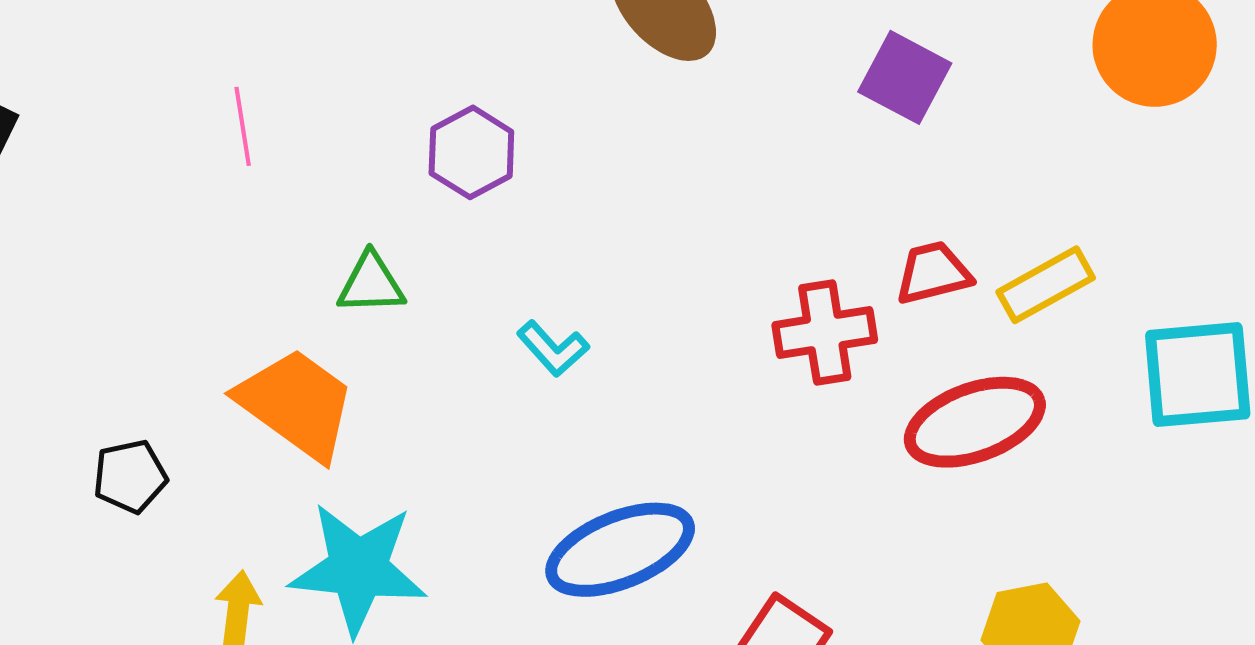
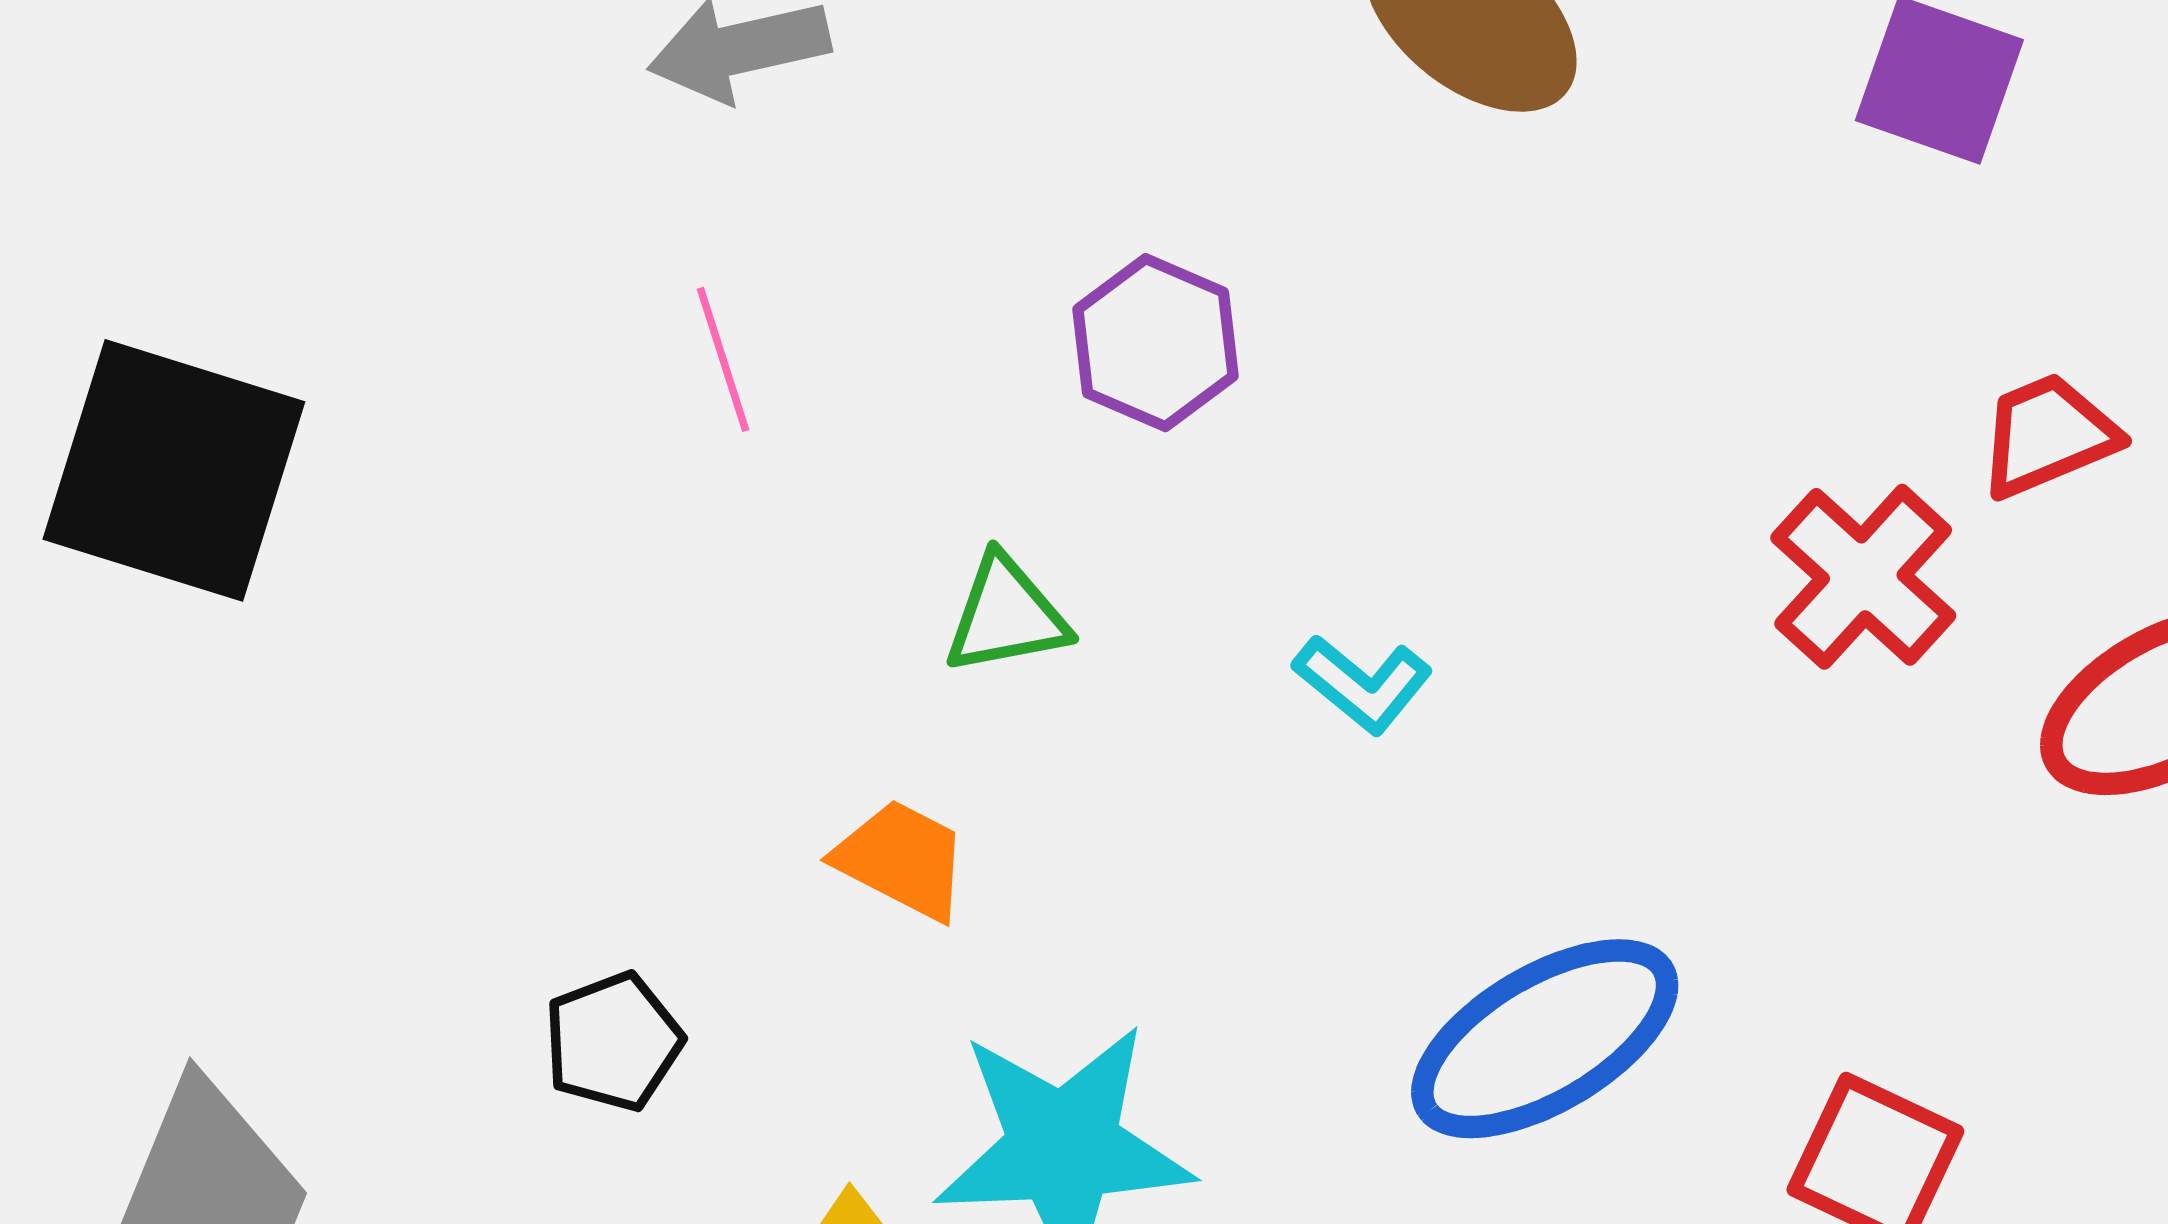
red cross: (825, 332) -> (1863, 577), turned -30
orange trapezoid: (296, 404) -> (902, 860), size x0.6

